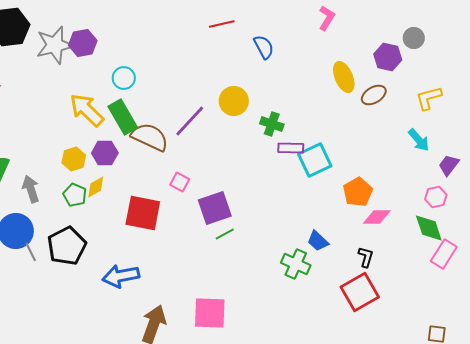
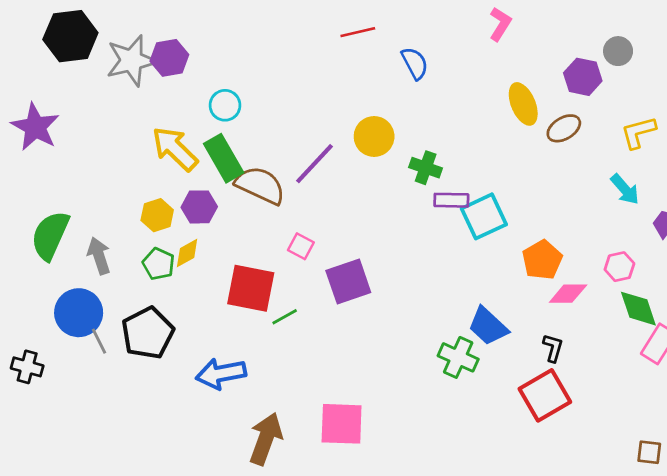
pink hexagon: (436, 197) -> (619, 267), moved
green line: (225, 234) -> (285, 317), moved
blue trapezoid: (318, 241) -> (488, 326), size x1.4

